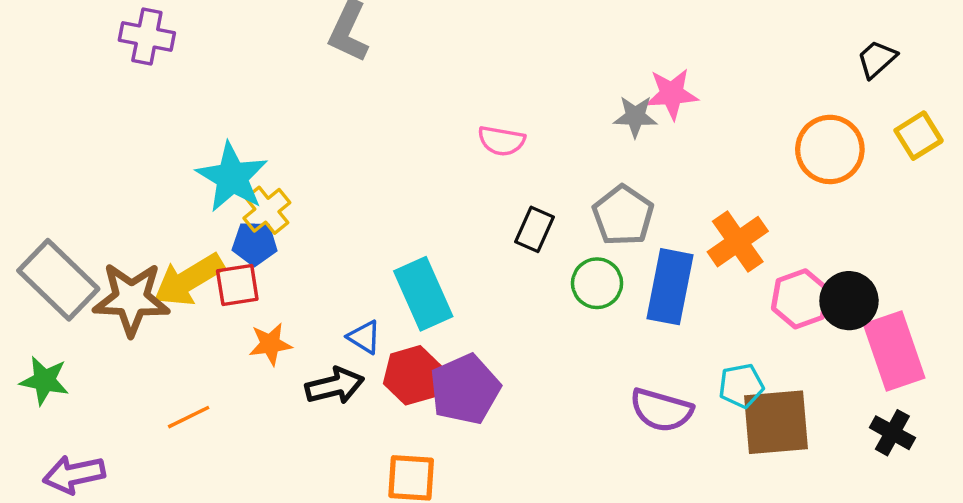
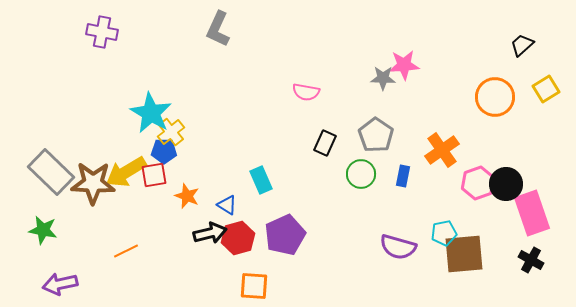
blue rectangle: (670, 287) -> (403, 176), size x0.5
cyan rectangle: (423, 294) -> (261, 180), size x0.7
orange star: (270, 344) -> (187, 196), moved, turned 30
red hexagon: (413, 375) -> (238, 238), moved

